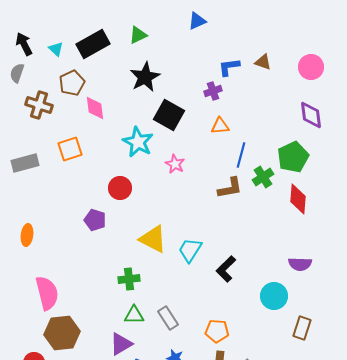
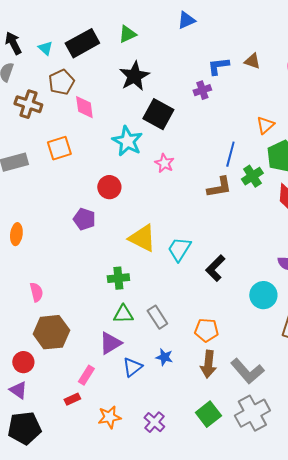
orange triangle: (220, 126) -> (265, 125), moved, turned -36
pink semicircle: (47, 293) -> (36, 292), size x0.6

